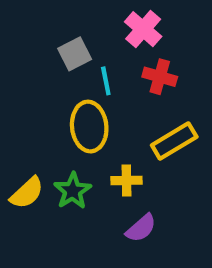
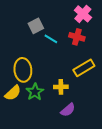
pink cross: (143, 29) -> (83, 14), moved
cyan line: (106, 81) -> (51, 39), turned -48
yellow ellipse: (89, 127) -> (23, 70), moved

